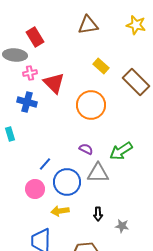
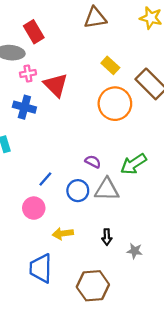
orange circle: (91, 105) -> (115, 104), moved
blue circle: (67, 182) -> (78, 191), moved, size x0.7

